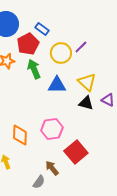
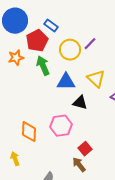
black triangle: (86, 103) -> (80, 103), moved
red square: (76, 152) -> (85, 149), size x0.6
brown arrow: (52, 168) -> (79, 165), moved

